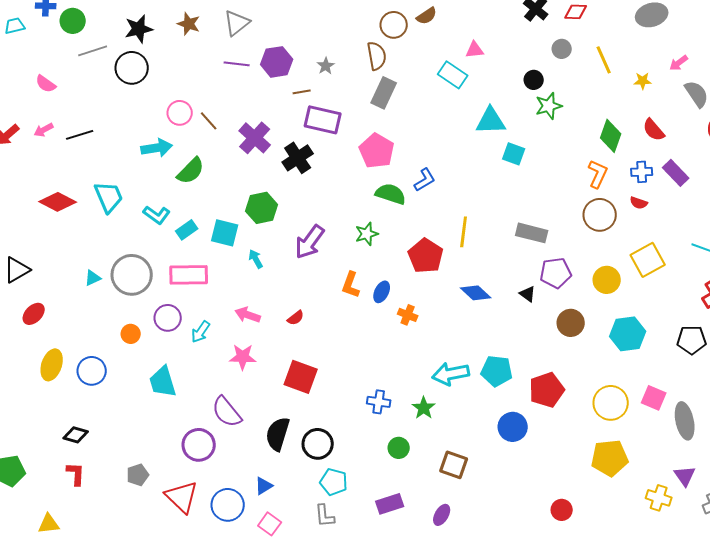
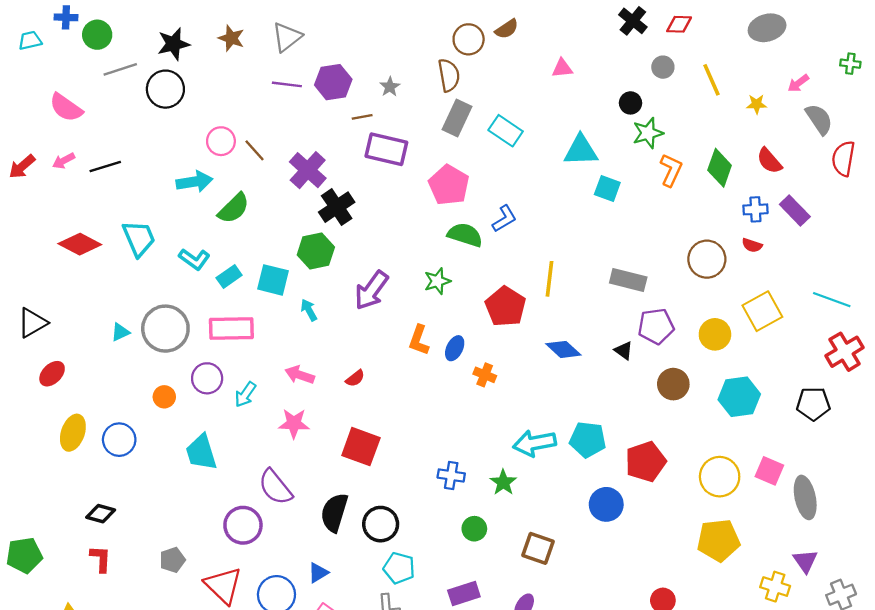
cyan rectangle: (453, 75) -> (506, 131), moved
pink semicircle: (46, 84) -> (66, 108), size x1.4
black cross: (298, 158) -> (337, 207), moved
orange L-shape: (598, 174) -> (671, 170), moved

